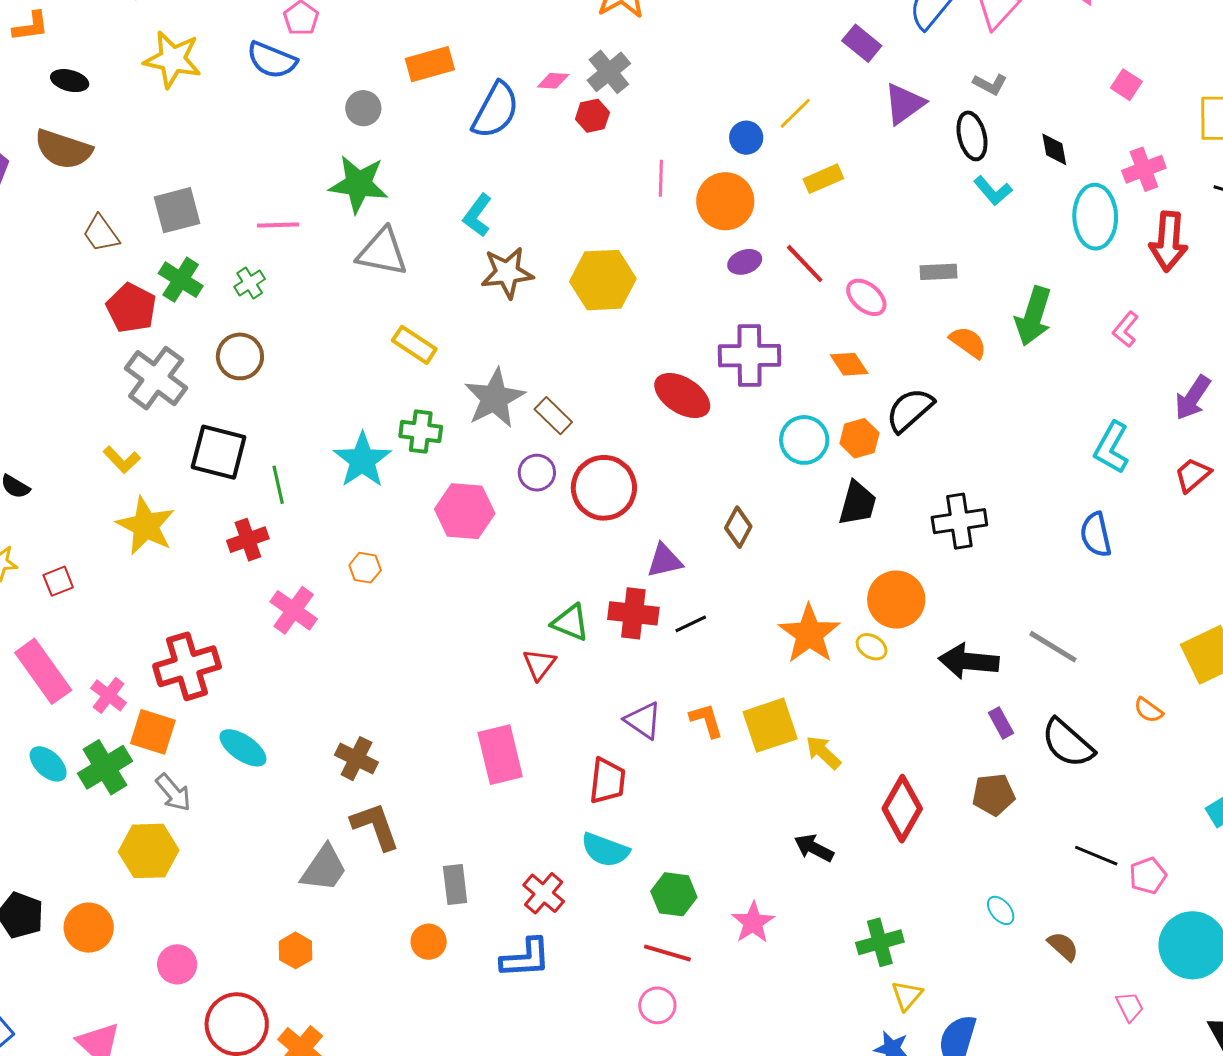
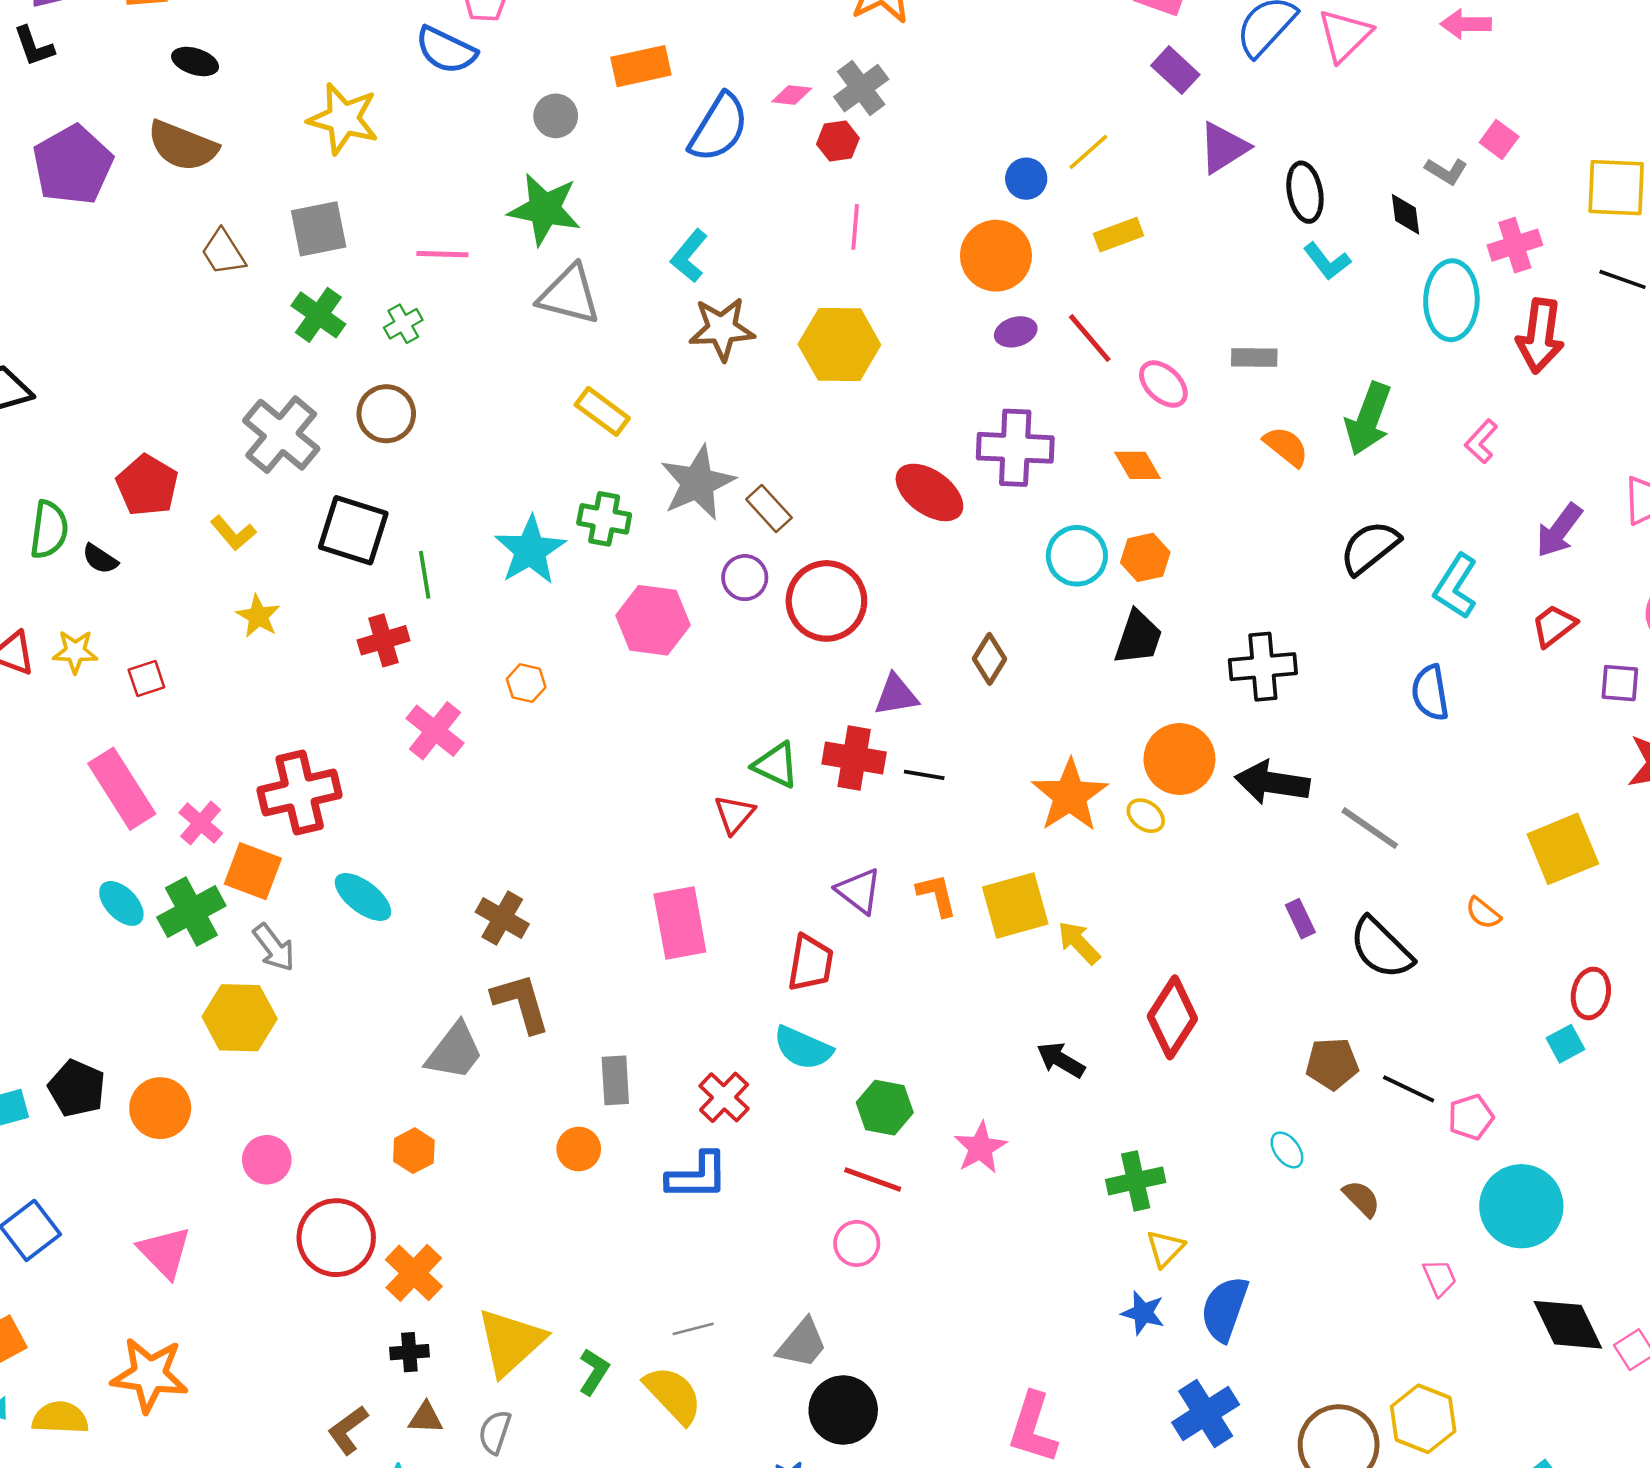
yellow star: (173, 59) -> (343, 119), moved
gray L-shape: (990, 84) -> (1446, 171), moved
pink line: (661, 178) -> (855, 227), moved
red pentagon: (131, 308) -> (147, 485), moved
black semicircle: (910, 410) -> (1370, 547), moved
yellow star: (146, 526) -> (258, 616), size x0.6
black line: (691, 624) -> (924, 775), turned 32
black arrow: (969, 661) -> (1272, 783), moved
brown pentagon: (994, 795) -> (1332, 1064), moved

